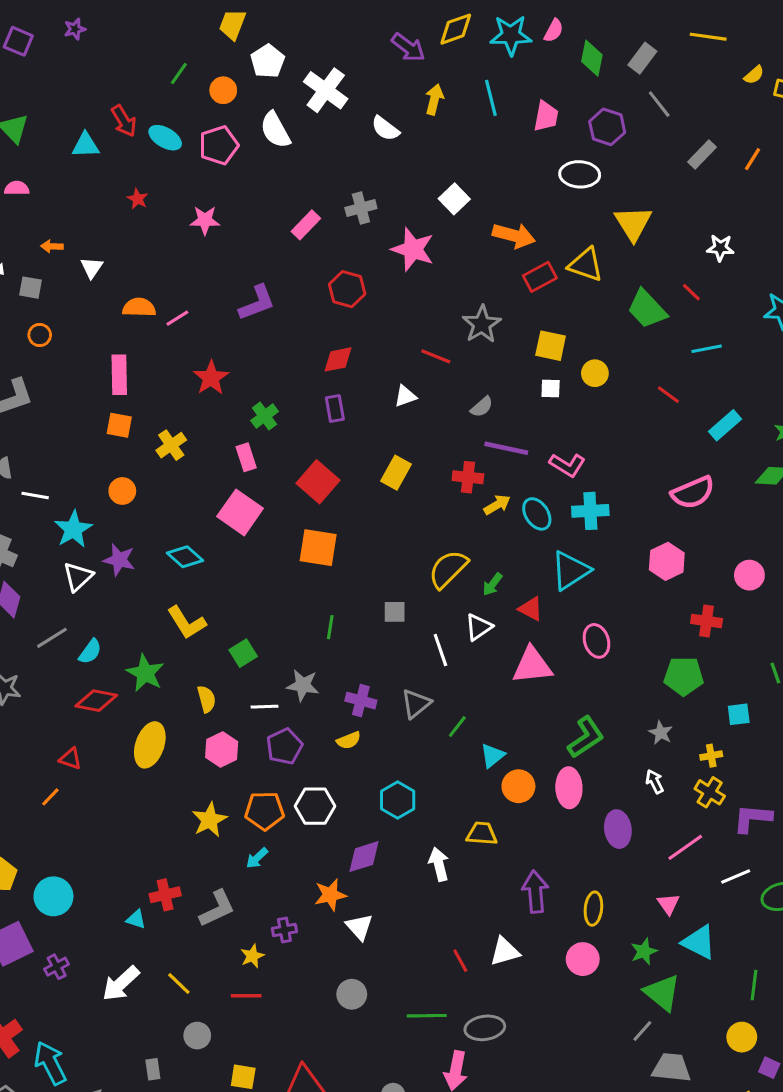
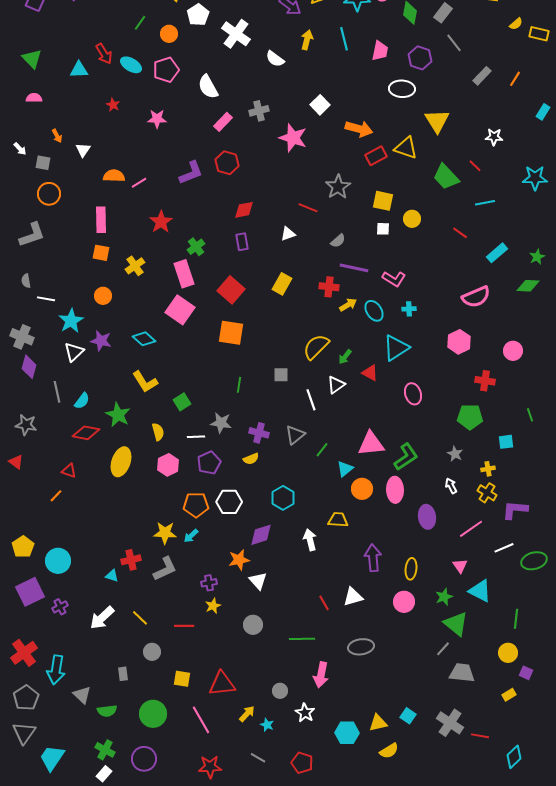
white semicircle: (275, 130) -> (208, 87), moved
orange arrow: (52, 246) -> (57, 136), turned -120
red hexagon: (347, 289) -> (227, 163), moved
orange circle: (40, 335) -> (49, 194), size x1.5
pink rectangle: (246, 457) -> (184, 274), size x1.5
cyan cross: (590, 511) -> (409, 309), size x0.6
gray line: (52, 638) -> (57, 392), turned -70
pink triangle: (532, 665) -> (371, 444), moved
yellow star: (209, 820) -> (165, 533), moved, turned 30
yellow star: (252, 956) -> (213, 606), moved
gray ellipse: (485, 1028) -> (361, 647), moved
cyan arrow: (50, 1063) -> (56, 670), turned -144

